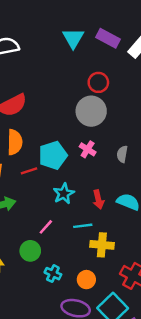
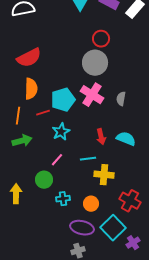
pink cross: (88, 149) -> (92, 95), size x1.6
cyan star: (64, 194) -> (61, 132), moved
cyan cross: (53, 274) -> (63, 199), turned -32

